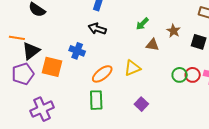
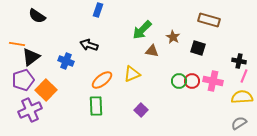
green arrow: (142, 24) -> (142, 30), size x1.5
black arrow: (97, 29) -> (89, 45), moved
blue cross: (77, 51) -> (66, 61), moved
orange square: (52, 67) -> (46, 90), moved, turned 30
purple cross: (42, 109) -> (30, 110), moved

